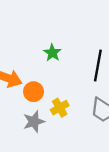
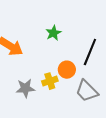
orange circle: (34, 92) -> (67, 70), moved

